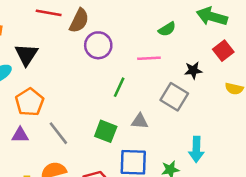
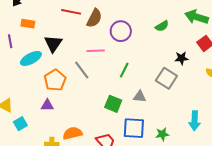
purple circle: (98, 45) -> (121, 31), moved
pink line: (149, 58) -> (96, 51), moved
gray line: (58, 133) -> (82, 70), moved
cyan arrow: (196, 149) -> (195, 121), moved

